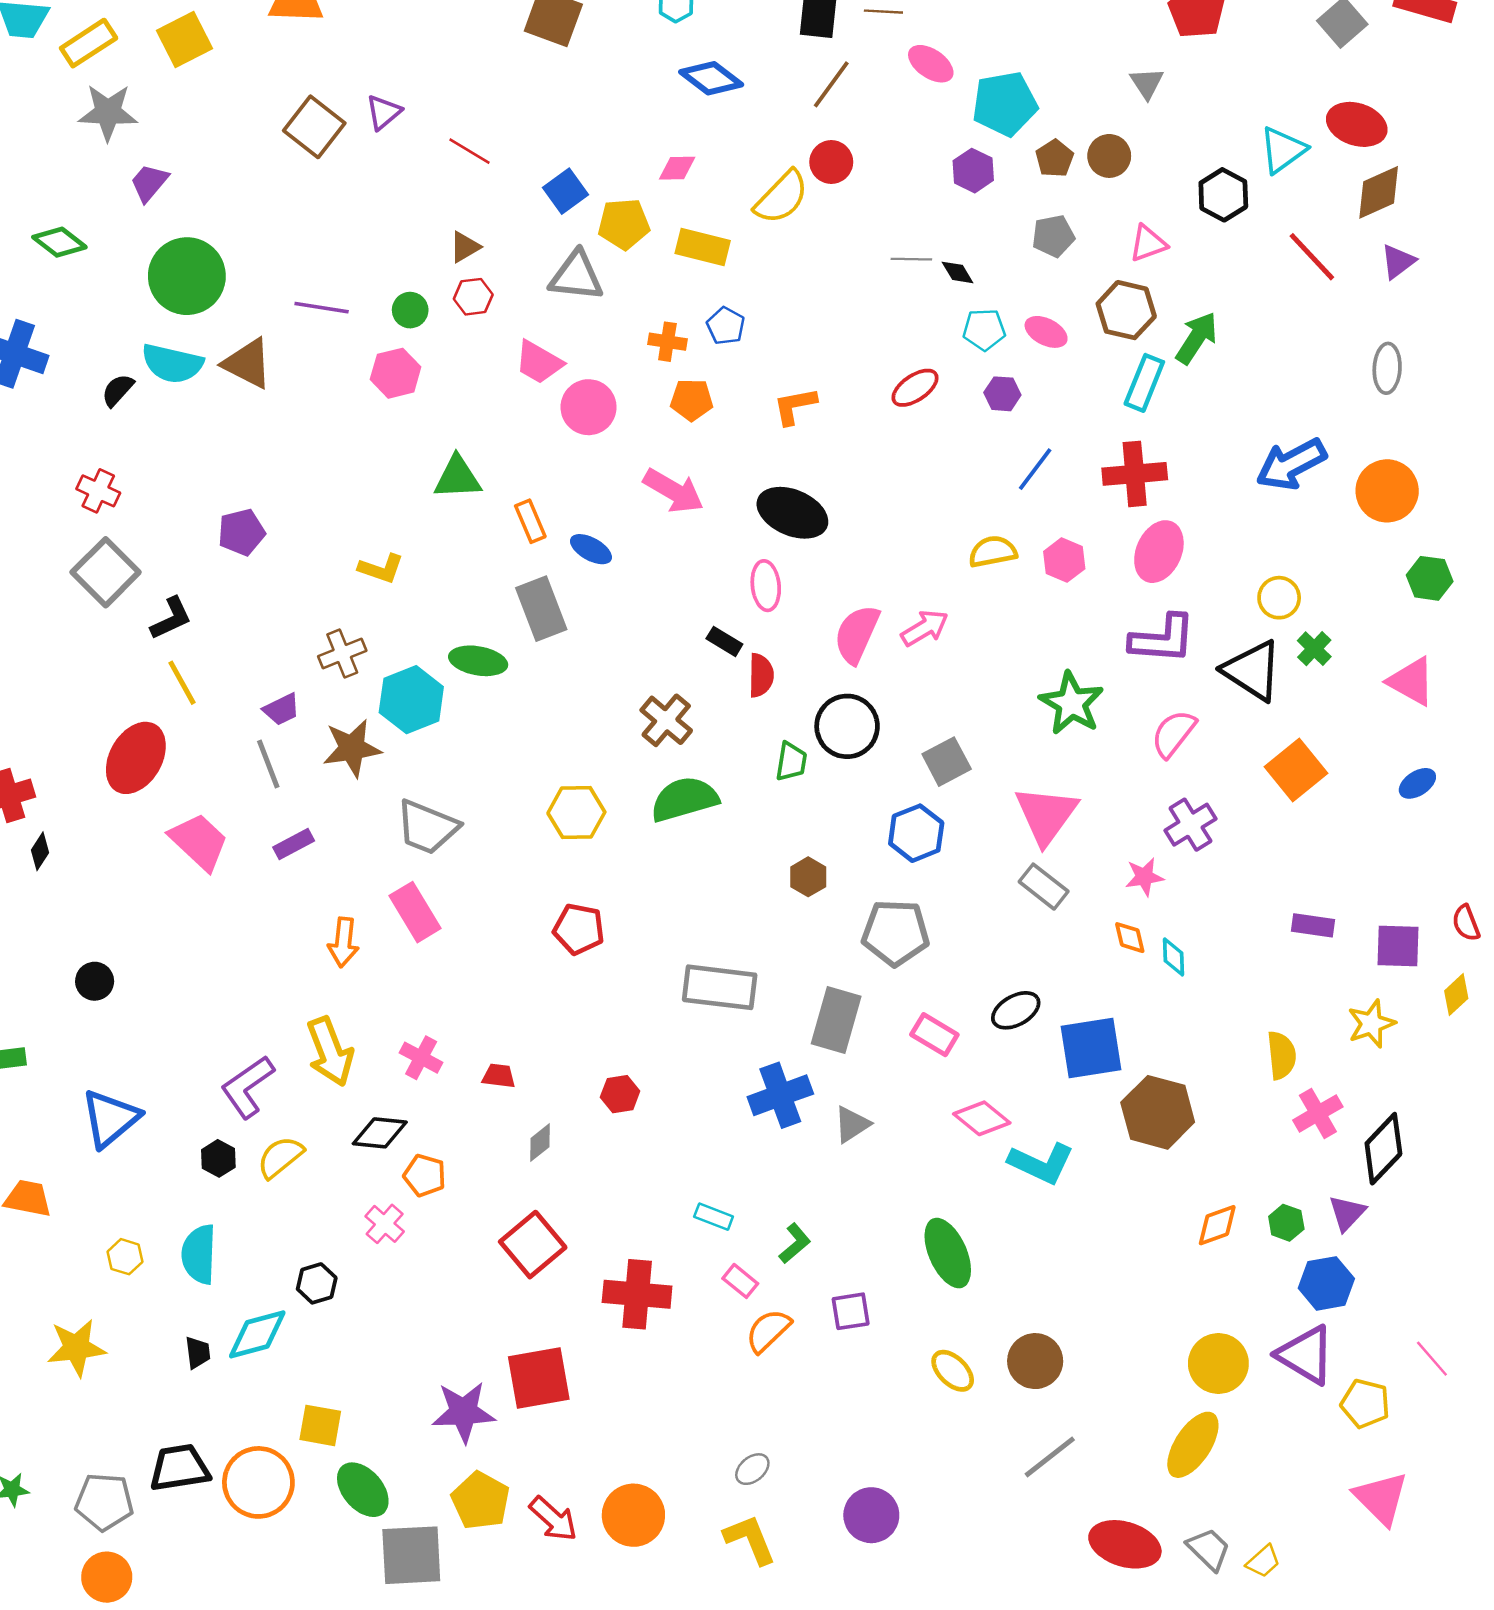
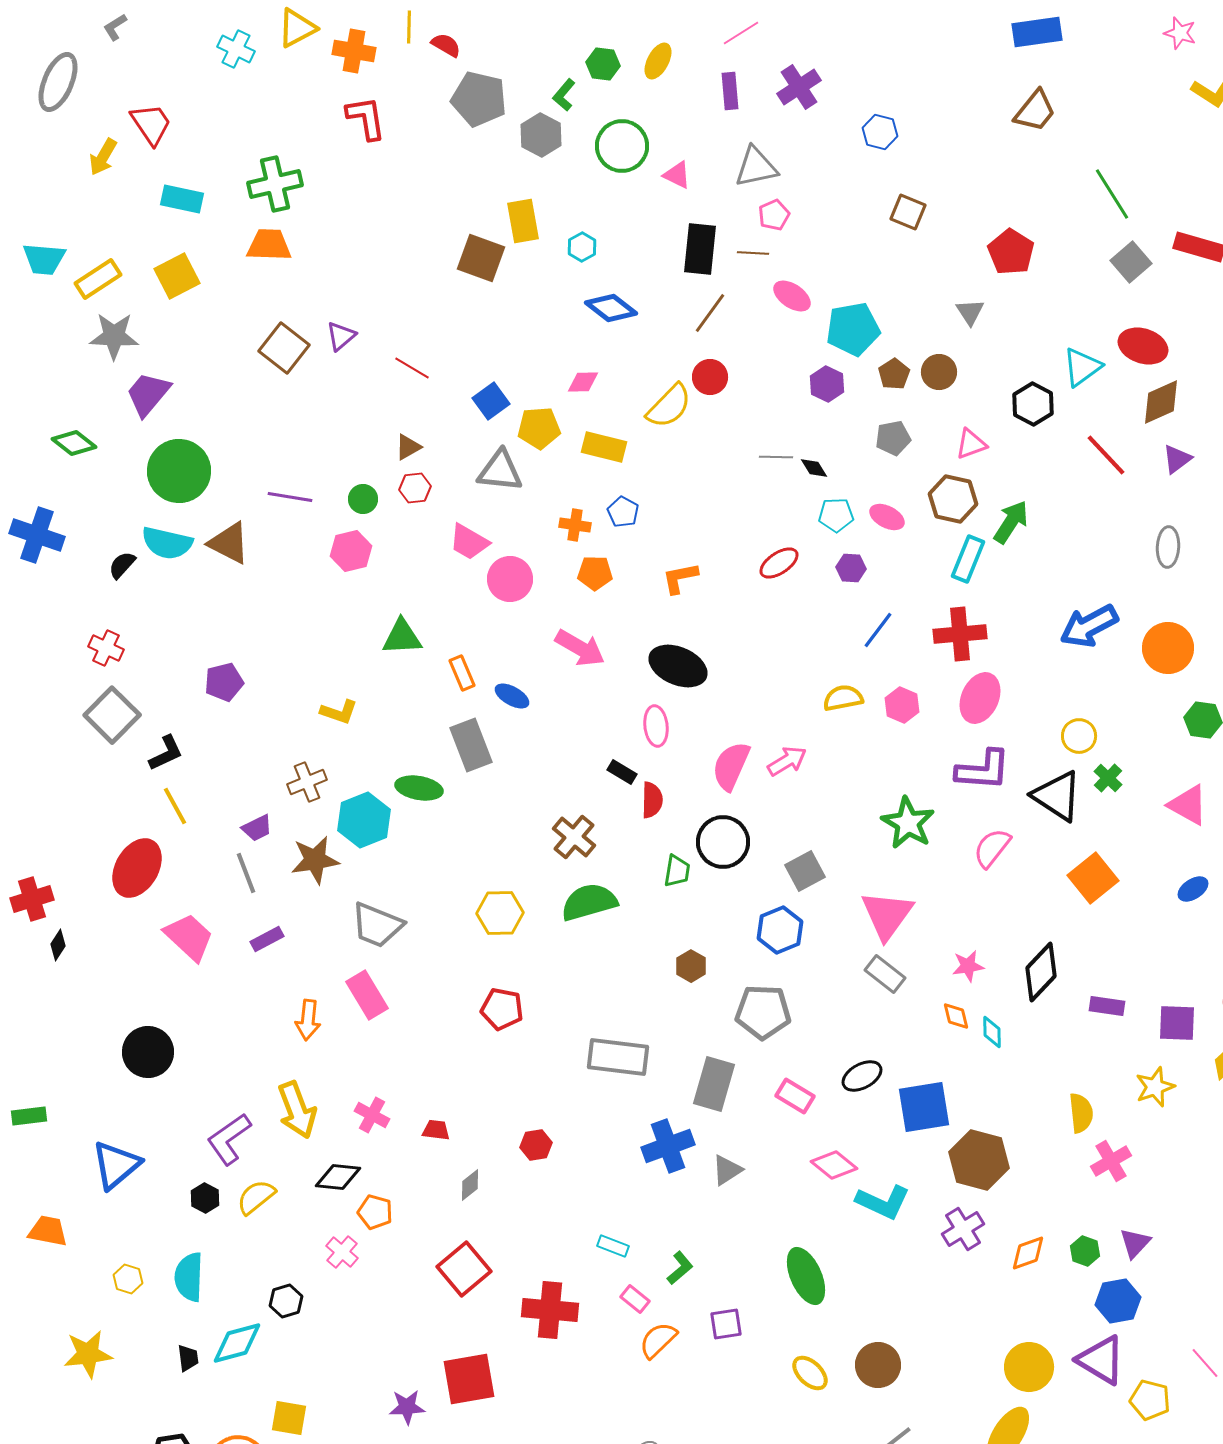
purple trapezoid: (149, 183) -> (148, 394), size x1.4
purple cross: (1190, 825) -> (963, 1229), moved
black circle: (95, 981) -> (148, 1052), moved, size x1.6
black diamond: (1383, 1149) -> (1041, 972), moved
purple star: (464, 1412) -> (407, 1407), size x0.7

